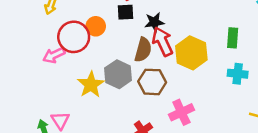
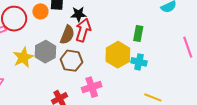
orange circle: (96, 26) -> (40, 11), moved
red arrow: (163, 42) -> (83, 30), turned 35
yellow hexagon: (191, 53) -> (118, 55), moved

